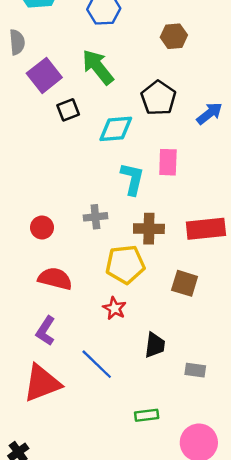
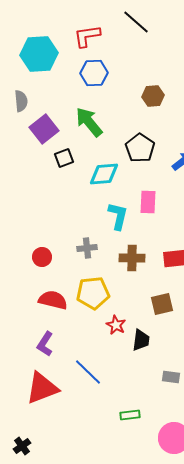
yellow pentagon: (125, 264) -> (93, 293), moved
brown square: (185, 283) -> (162, 304), turned -30
red star: (114, 308) -> (116, 325), moved
black trapezoid: (155, 345) -> (141, 340), moved

